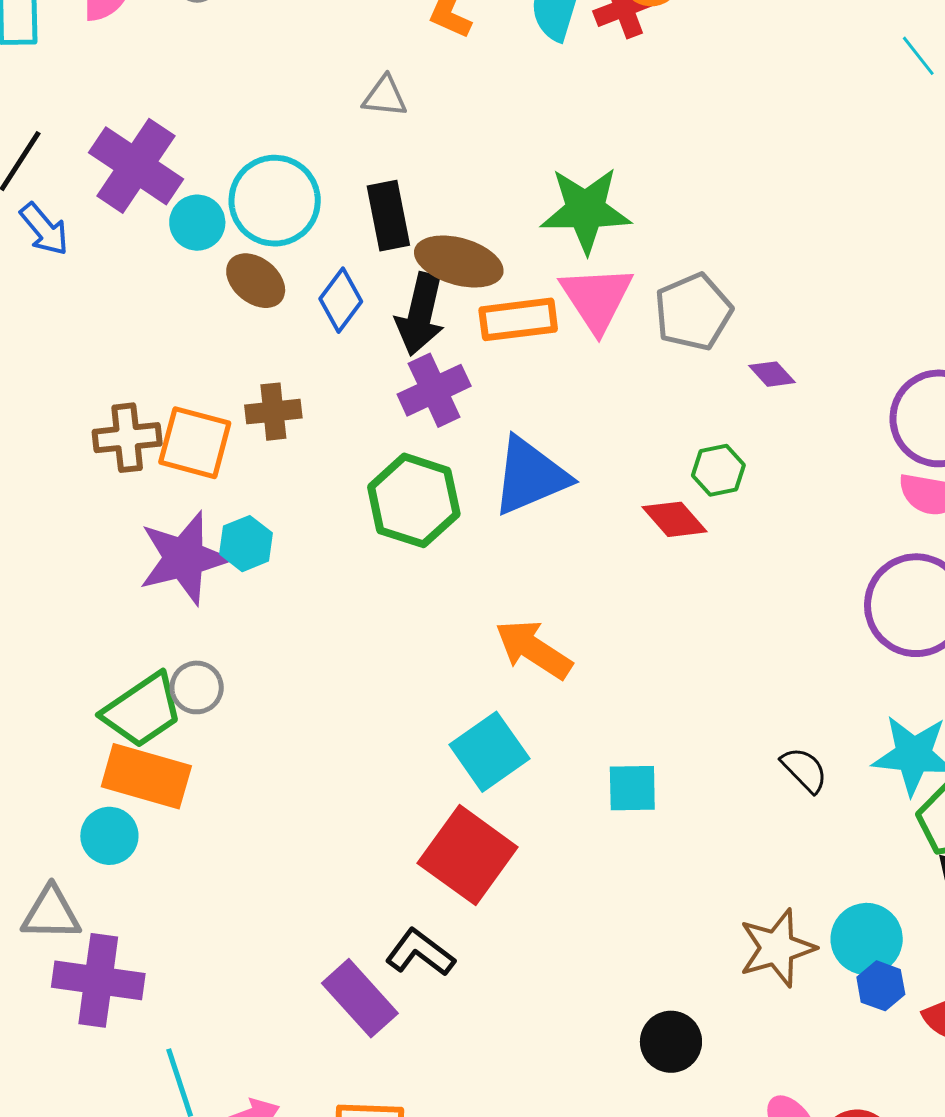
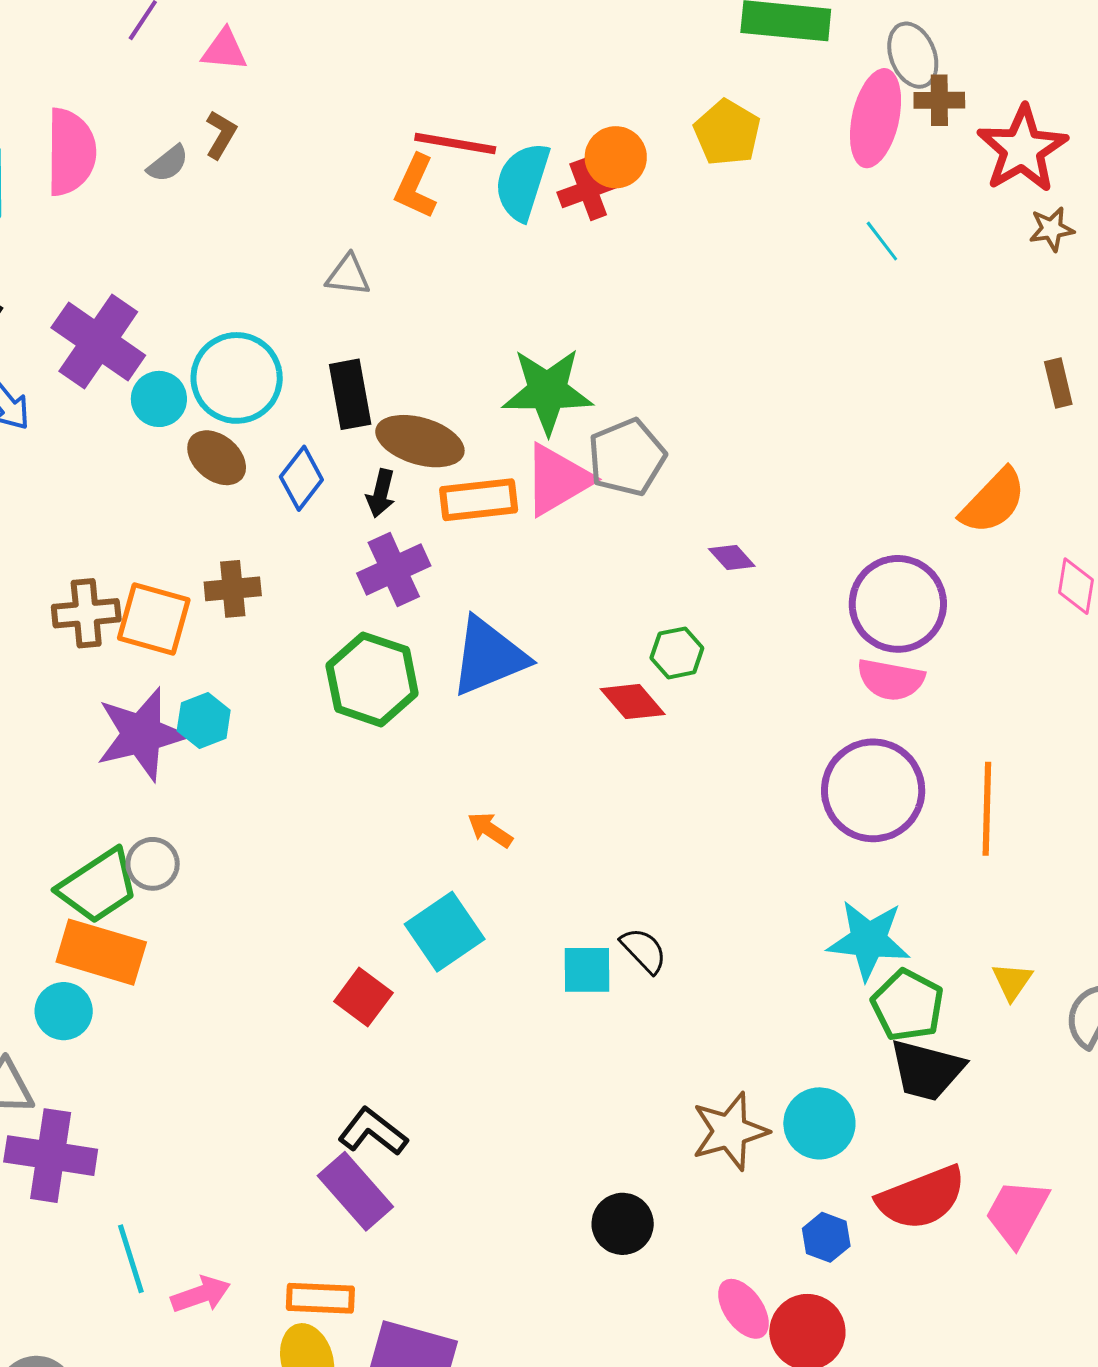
pink triangle: (597, 298) -> (557, 480), turned 32
gray pentagon: (693, 312) -> (627, 457), moved
black arrow: (420, 314) -> (381, 493), size x0.6
orange arrow: (534, 649) -> (490, 830), size x0.6
black semicircle: (804, 770) -> (644, 950), moved
red square: (468, 855) -> (363, 997), moved, size x0.6
blue hexagon: (881, 986) -> (826, 1237), moved
purple rectangle: (360, 998) -> (355, 1191), moved

